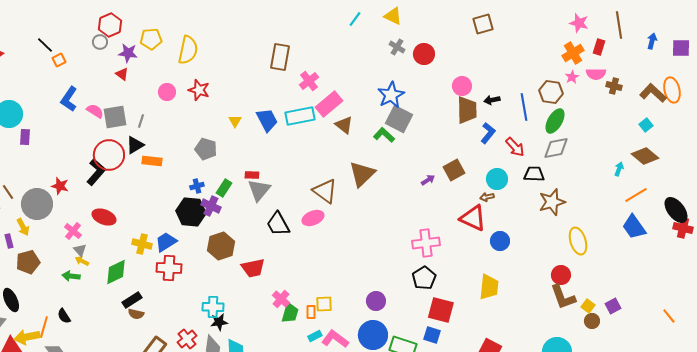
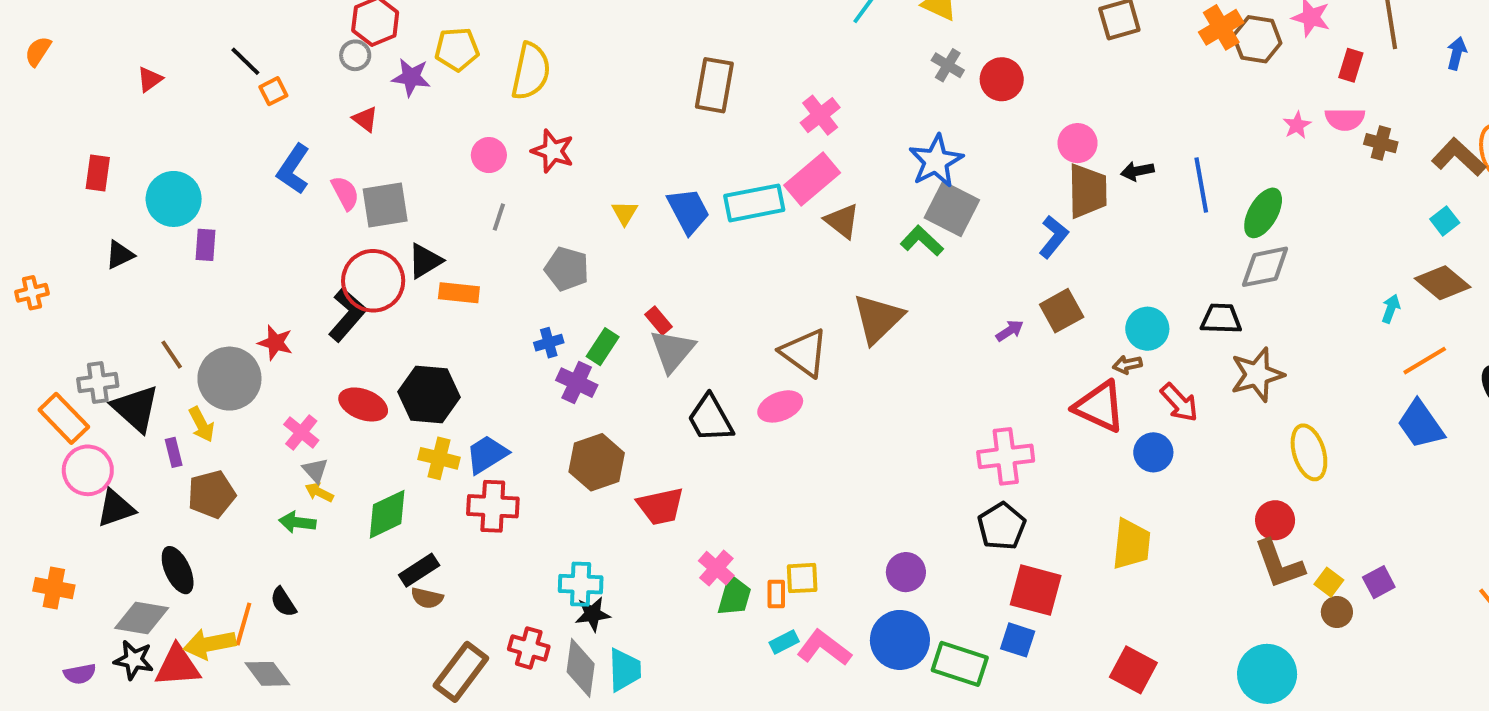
orange cross: (573, 53) -> (1221, 27), moved
red triangle: (122, 74) -> (365, 119), moved
pink cross: (309, 81) -> (820, 115), moved
brown hexagon: (551, 92) -> (1257, 39), moved
pink semicircle: (95, 111) -> (345, 193), turned 30
gray line: (141, 121) -> (499, 217), moved
blue L-shape: (488, 133) -> (1054, 237), moved
red arrow: (515, 147) -> (1179, 402), moved
red rectangle: (252, 175) -> (658, 321), turned 48
black hexagon: (191, 212) -> (429, 395), moved
red cross: (187, 339) -> (529, 648), turned -36

